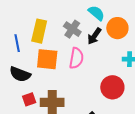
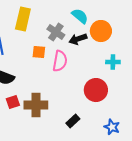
yellow rectangle: (39, 31) -> (23, 19), moved
black arrow: (94, 36) -> (78, 39), turned 36
orange square: (47, 59) -> (39, 52), moved, size x0.6

